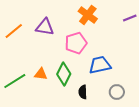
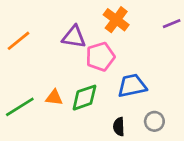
purple triangle: (45, 27) -> (74, 37), moved
green diamond: (64, 74) -> (84, 98), turned 45
black semicircle: (83, 92) -> (119, 127), moved

